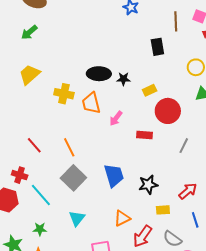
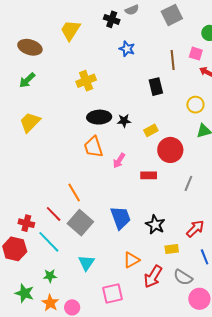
yellow cross: (64, 94) -> (86, 81), moved, turned -30
red line: (34, 145) -> (54, 214), moved
black star: (148, 185) -> (155, 225), turned -30

